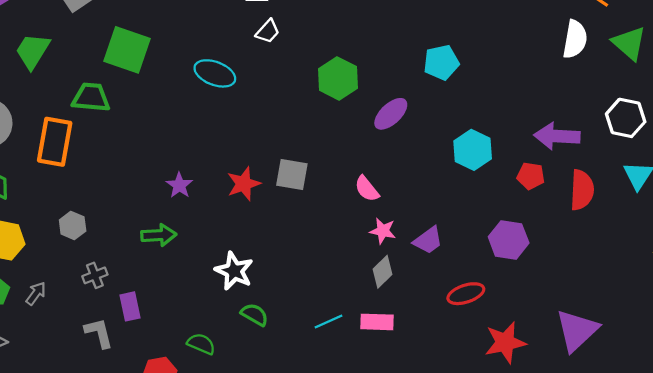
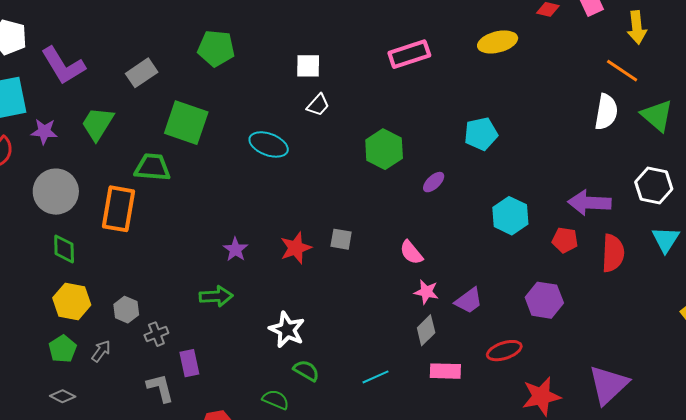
purple ellipse: (391, 114) -> (434, 182), size x0.7
gray square: (292, 175) -> (341, 239), size x0.7
gray hexagon: (73, 225) -> (126, 310), moved
pink rectangle: (377, 322) -> (445, 371), moved
green semicircle: (201, 344) -> (276, 400), moved

